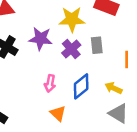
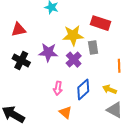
gray rectangle: (97, 45) -> (93, 47), moved

